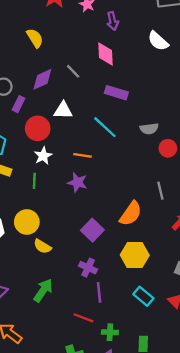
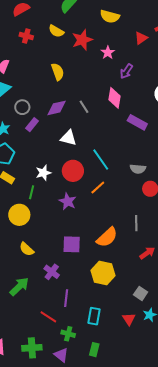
purple arrow: (113, 21) -> (126, 71), turned 35
purple rectangle: (116, 93) -> (137, 122), moved
red circle: (38, 128) -> (73, 171), moved
orange line: (83, 155) -> (98, 187), moved, turned -63
yellow circle: (27, 222) -> (19, 215), moved
purple square: (92, 230) -> (72, 244), turned 36
purple cross: (88, 268) -> (52, 272), moved
cyan rectangle: (143, 296) -> (94, 316), moved, turned 48

